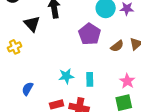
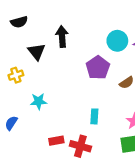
cyan star: (66, 76) -> (39, 101), moved
blue semicircle: (27, 89) -> (11, 123), moved

